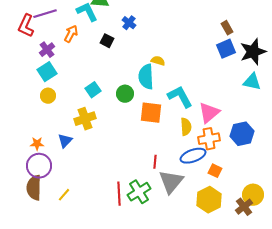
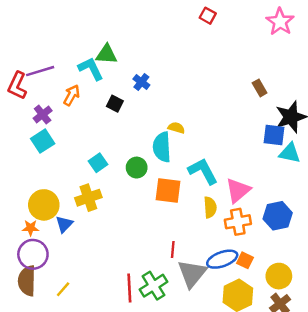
blue square: (226, 49) -> (274, 135), moved, turned 30
yellow circle: (48, 96) -> (44, 205), moved, size x1.6
blue ellipse: (193, 156) -> (222, 259), moved
yellow circle: (253, 195) -> (279, 276), moved

